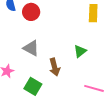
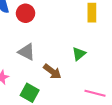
brown arrow: (55, 67) -> (52, 72), turned -36

